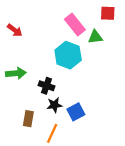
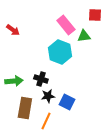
green arrow: (16, 73) -> (14, 81), moved
blue square: (76, 112) -> (67, 102), turned -35
brown rectangle: (28, 119) -> (25, 108), size x1.5

